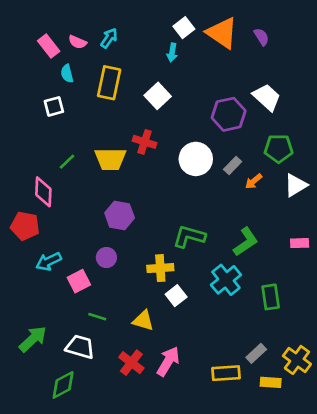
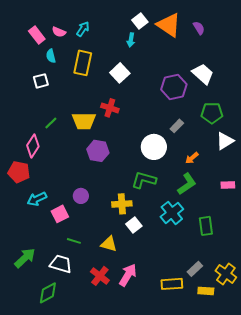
white circle: (196, 159) -> (154, 147), moved
orange arrow: (254, 181) -> (192, 158), moved
pink diamond: (43, 192) -> (33, 146), turned 30
purple hexagon: (120, 215) -> (98, 151), moved

